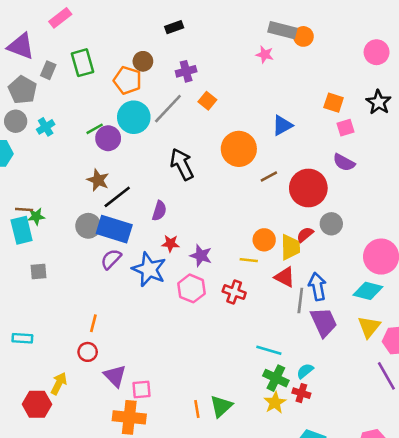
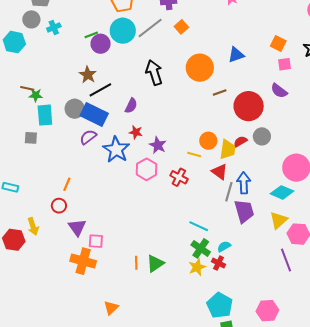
cyan rectangle: (22, 230) -> (45, 115), moved
yellow arrow: (59, 383) -> (33, 226), turned 126

